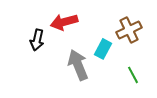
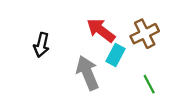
red arrow: (64, 22) -> (101, 30), moved, turned 52

